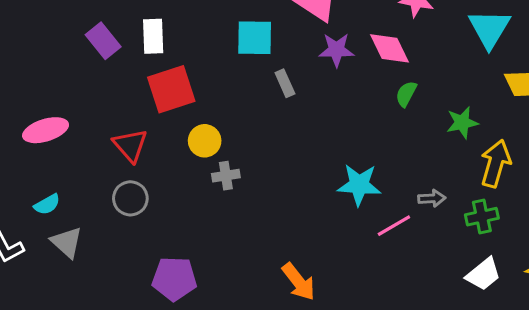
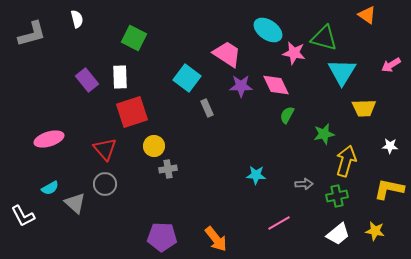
cyan square: (255, 38) -> (187, 78), turned 36
cyan star: (359, 185) -> (256, 175), size x0.7
pink line: (394, 226) -> (279, 223), moved
gray triangle: (67, 242) -> (75, 203), moved
purple pentagon: (174, 279) -> (162, 237), moved

